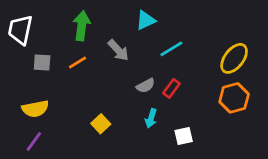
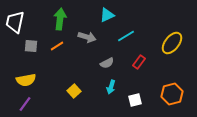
gray arrow: (118, 50) -> (87, 37), turned -30
red rectangle: (171, 88) -> (139, 62), moved
orange hexagon: (234, 98) -> (172, 94), moved

